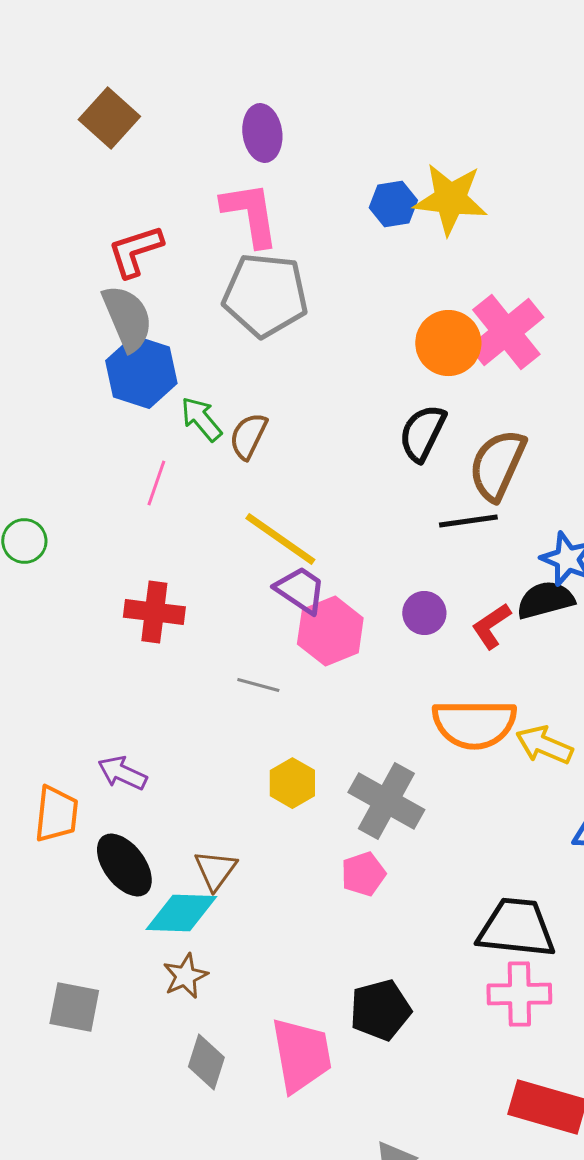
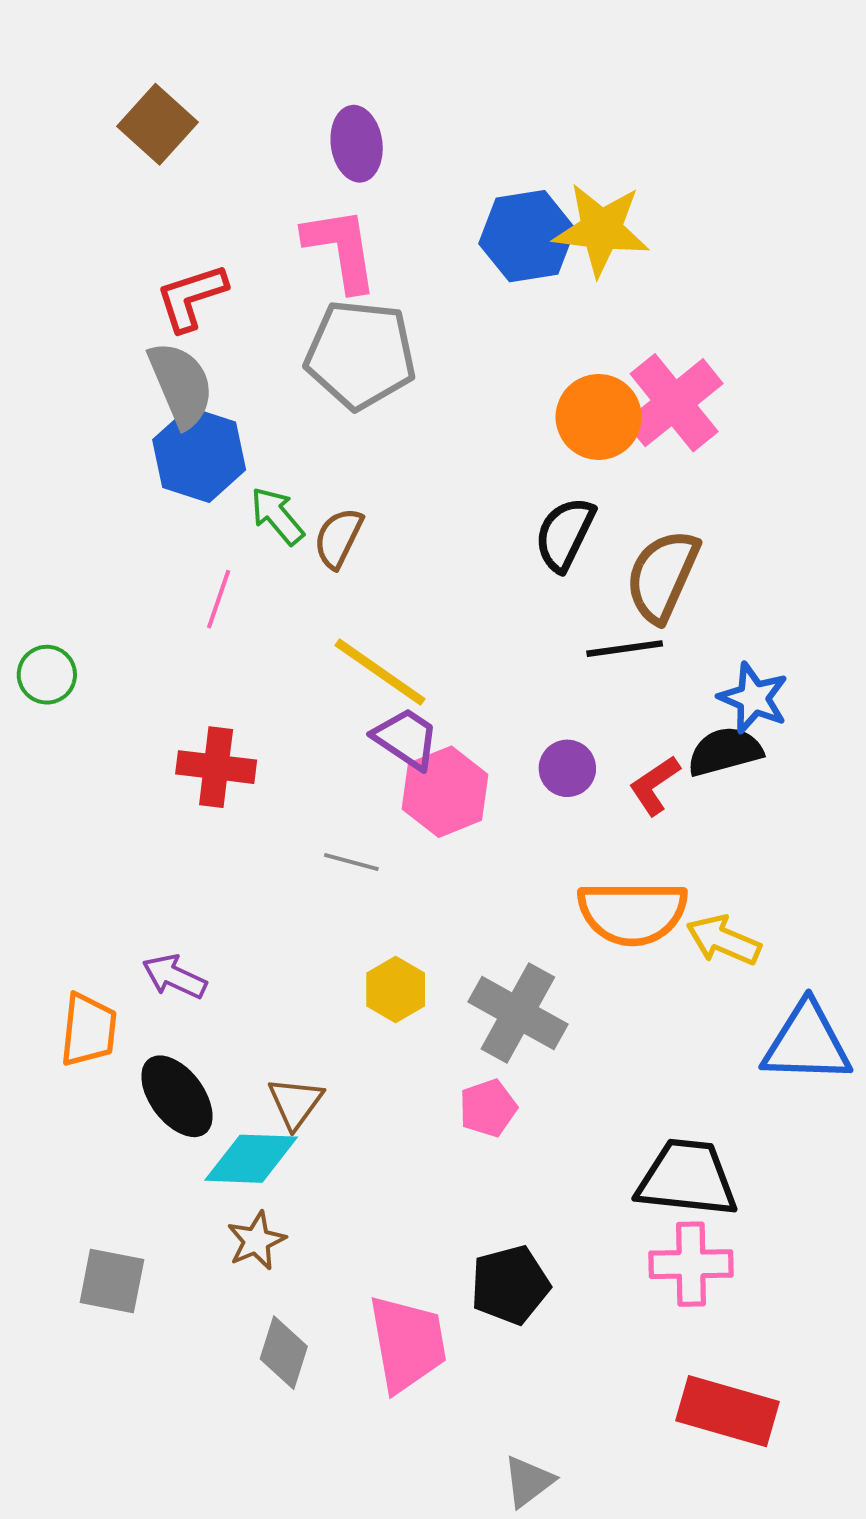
blue hexagon: (393, 204) -> (527, 236), size x1.5

